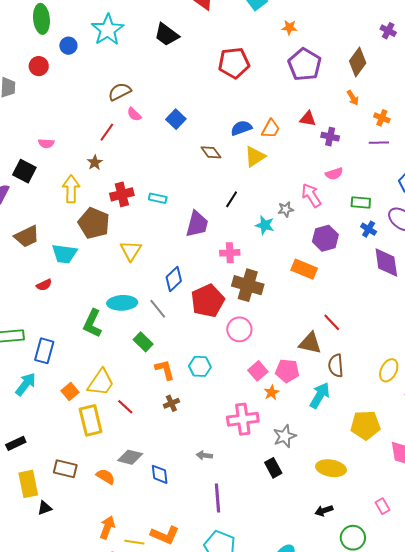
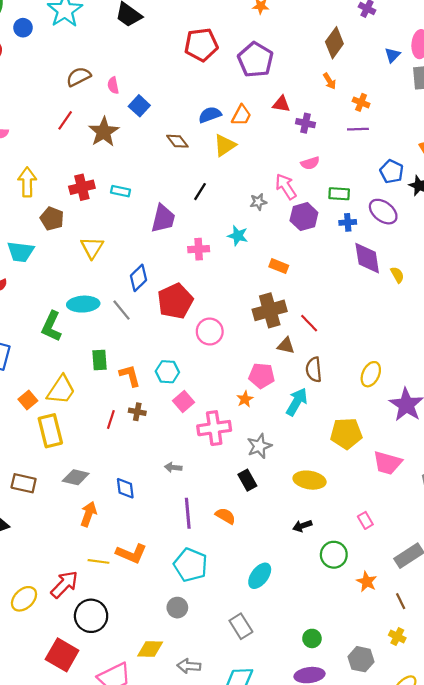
purple pentagon: (305, 64) -> (256, 60), moved
pink semicircle: (134, 114) -> (113, 85), moved, turned 35
brown star: (95, 163) -> (104, 132), moved, size x1.8
brown pentagon: (94, 223) -> (52, 219), size x0.7
cyan star: (265, 225) -> (238, 236), moved
blue cross: (369, 229) -> (348, 222), turned -35
purple hexagon: (325, 238) -> (304, 217), moved
orange rectangle: (304, 269) -> (279, 266), size x0.7
brown cross: (248, 285) -> (270, 310), moved, turned -32
green rectangle: (143, 342) -> (100, 360), moved, turned 42
brown triangle: (310, 343) -> (286, 346), size x0.7
pink square: (258, 371) -> (183, 401), moved
brown cross: (171, 403) -> (137, 412), turned 35
red line: (125, 407) -> (111, 420), moved, turned 66
gray diamond: (130, 457) -> (76, 477), moved
orange semicircle: (106, 476) -> (225, 516), moved
orange arrow: (107, 527) -> (88, 514), moved

